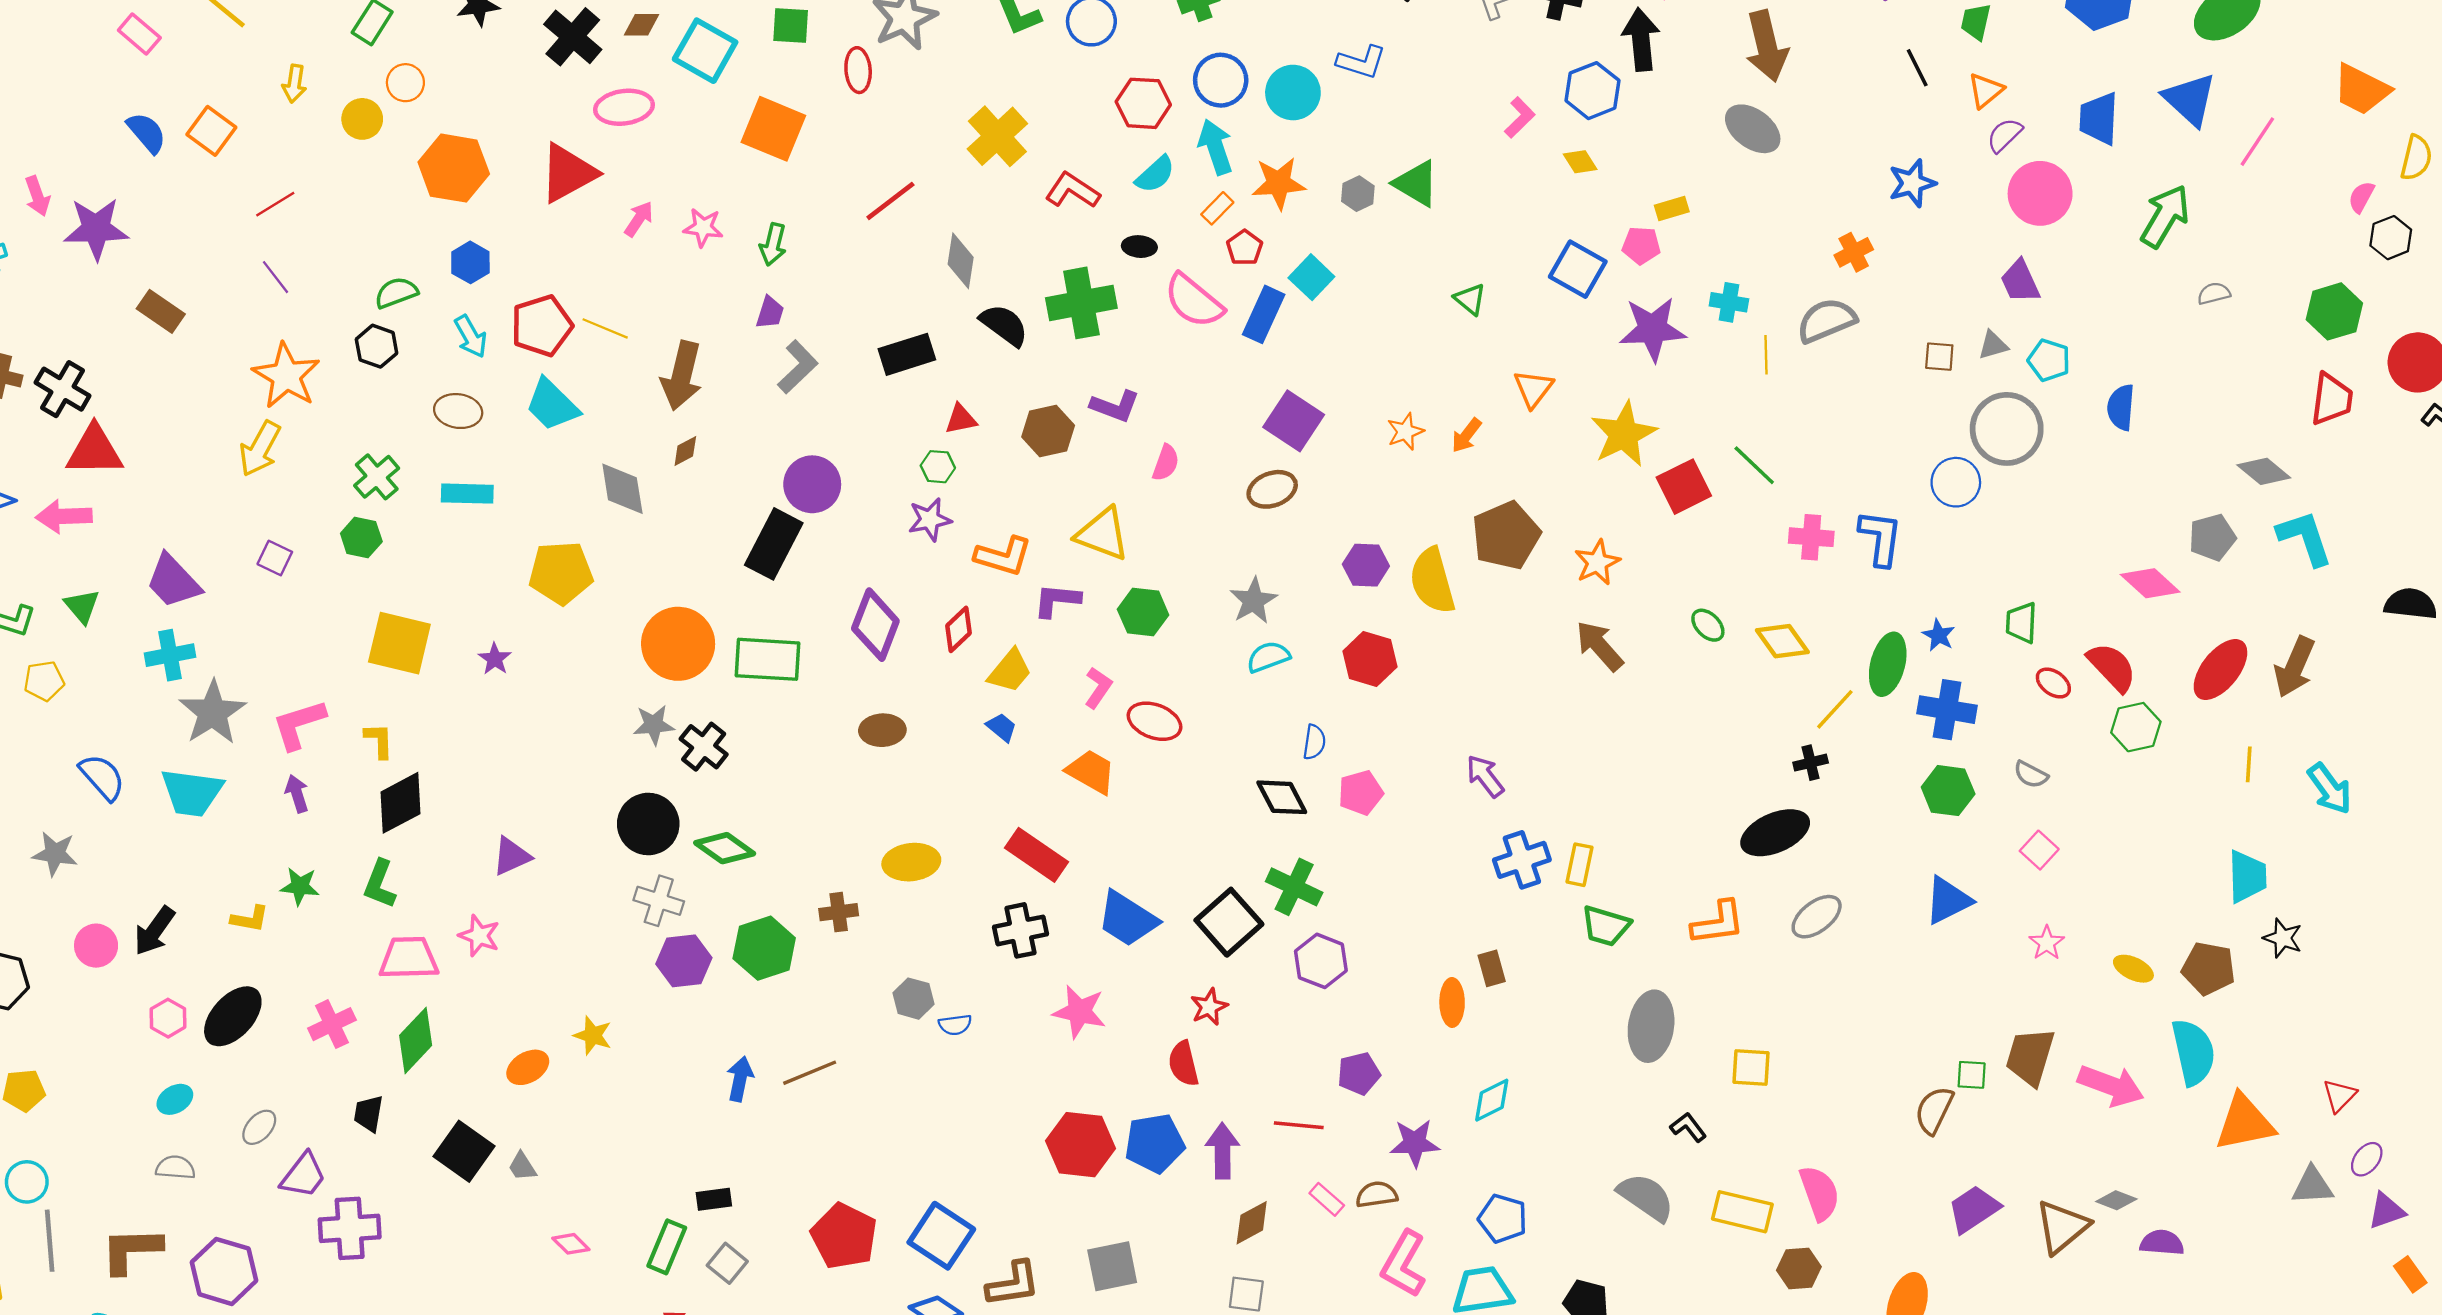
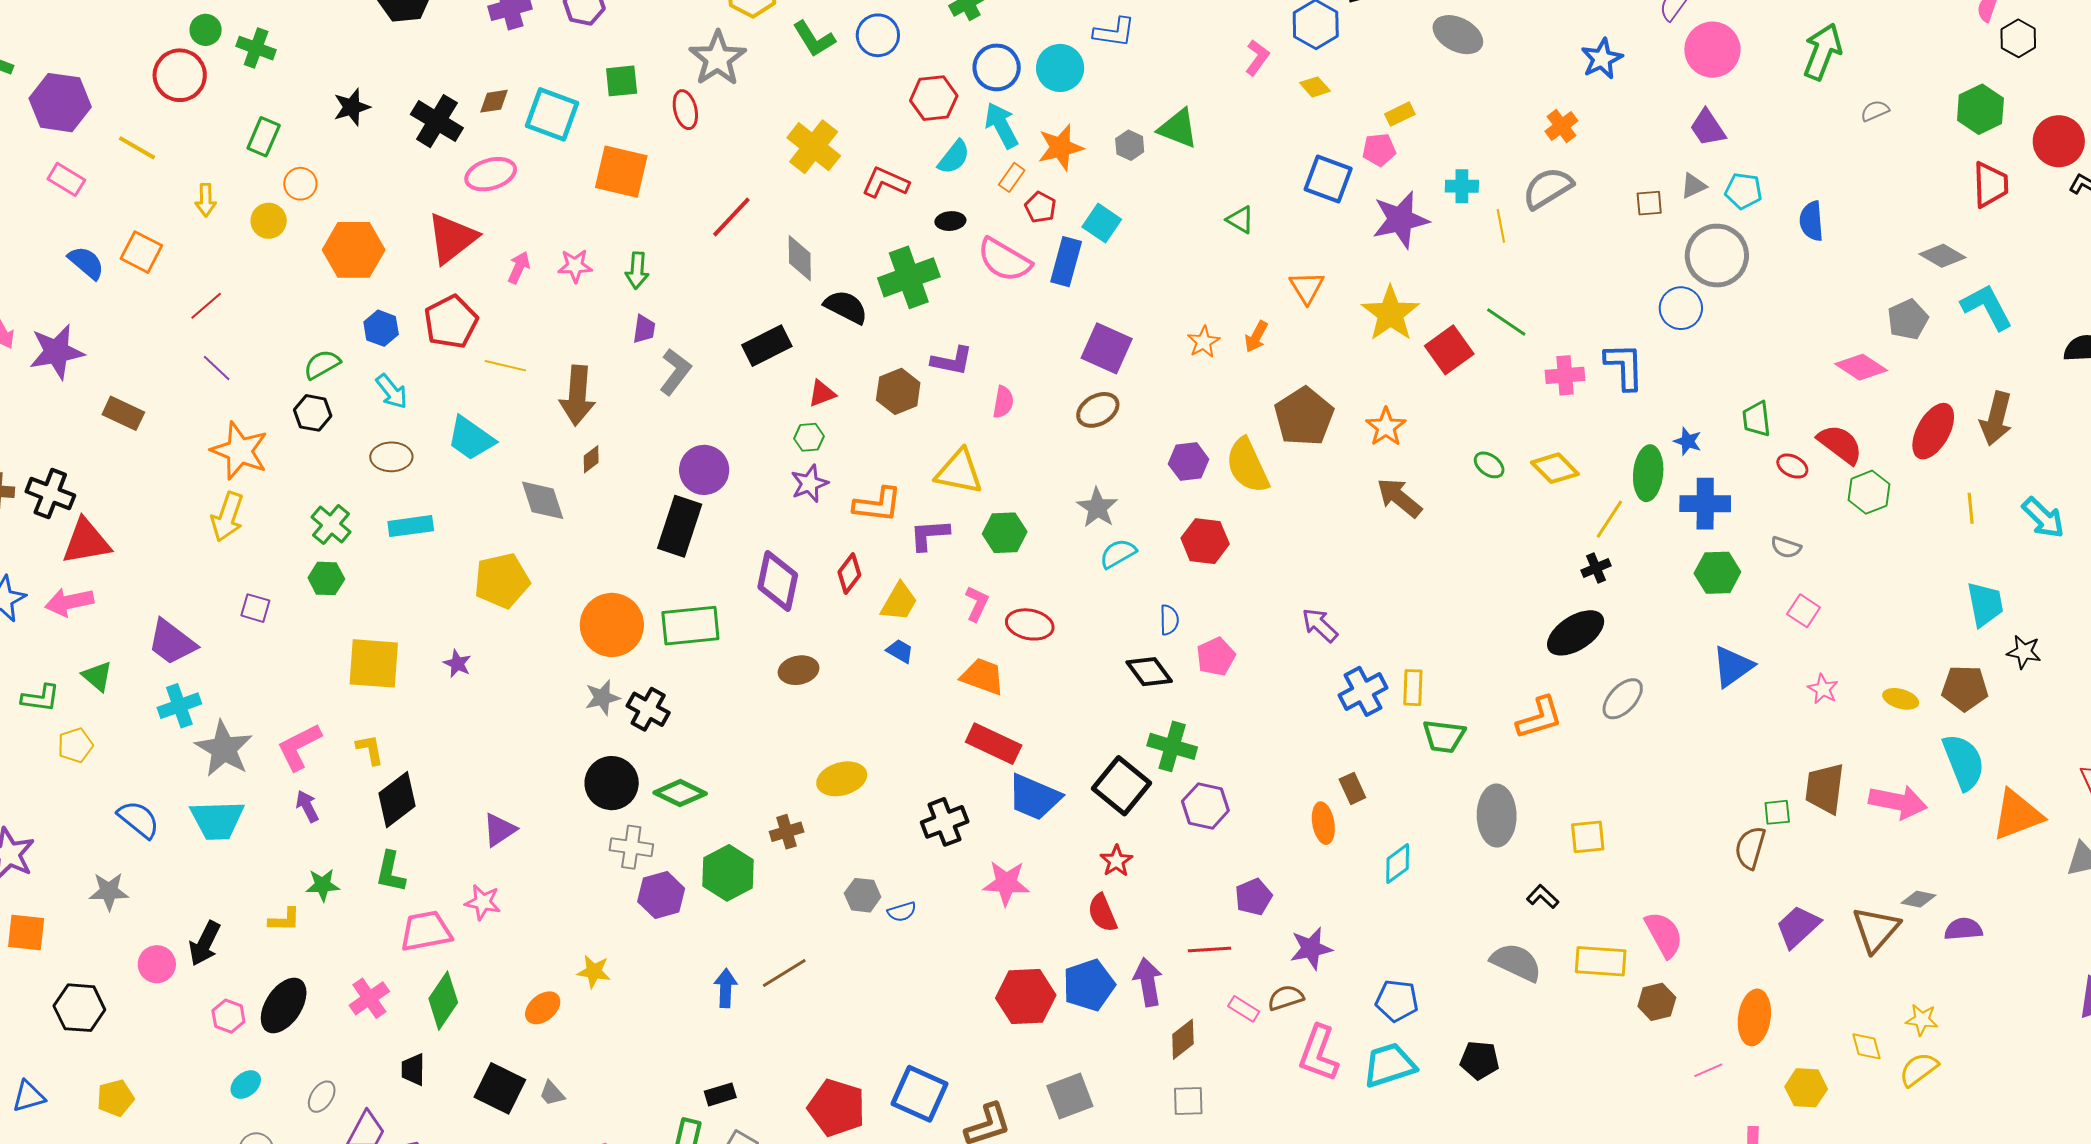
red pentagon: (542, 326) -> (451, 322), moved
red rectangle: (1037, 855) -> (994, 744), moved
cyan diamond: (1492, 1100) -> (1398, 864), moved

